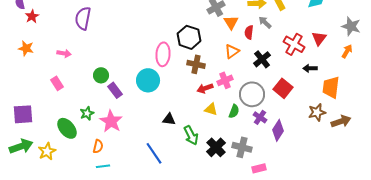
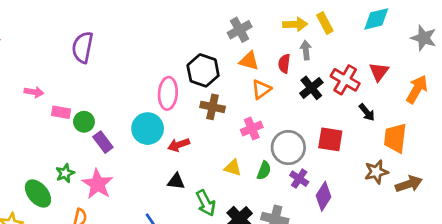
purple semicircle: (83, 18) -> (83, 47), moved
orange triangle: (231, 22) -> (249, 61), moved, turned -42
gray arrow: (265, 22) -> (306, 50), turned 40
gray star: (351, 26) -> (424, 38), moved
orange arrow: (347, 51) -> (417, 89), size x1.5
black cross: (262, 59) -> (311, 88), moved
black arrow: (310, 68) -> (367, 112), turned -128
pink rectangle: (57, 83) -> (61, 112), moved, turned -48
red arrow: (205, 88) -> (179, 145), moved
red square: (283, 88) -> (330, 139), turned -30

